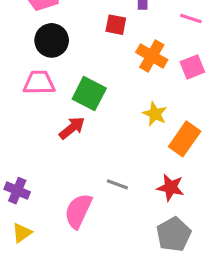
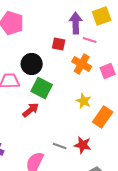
pink line: (191, 18) -> (90, 40), moved
black circle: (52, 40) -> (32, 64), moved
red star: (171, 187) -> (83, 145), moved

